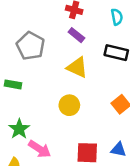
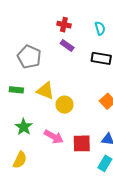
yellow triangle: (77, 67) -> (45, 91), moved
pink arrow: (40, 149) -> (54, 137), moved

